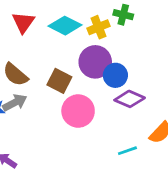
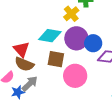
red triangle: (23, 22) -> (21, 49), moved
cyan diamond: (65, 26) -> (50, 36), moved

